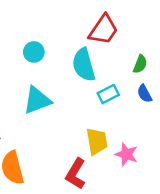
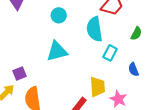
cyan rectangle: (108, 94) -> (110, 53), turned -42
blue semicircle: (145, 94) -> (133, 69), moved

